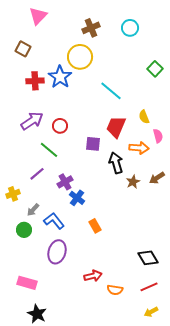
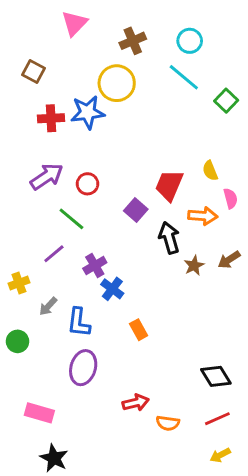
pink triangle: (38, 16) -> (74, 23), moved
blue star: (60, 77) -> (88, 112), turned 30
cyan line: (111, 91) -> (184, 77), moved
purple square: (93, 144) -> (136, 210), turned 35
blue L-shape: (54, 221) -> (79, 322), turned -135
green circle: (24, 230) -> (18, 341), moved

